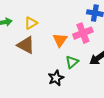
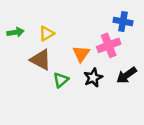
green triangle: (72, 62) -> (61, 80), moved
black star: (56, 78) -> (93, 78), moved

